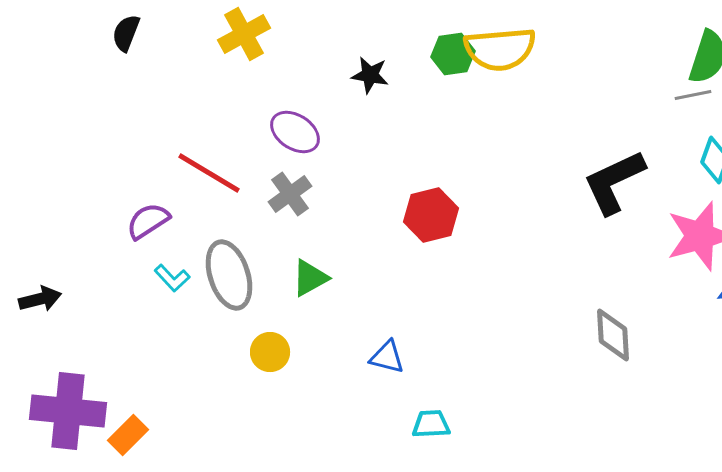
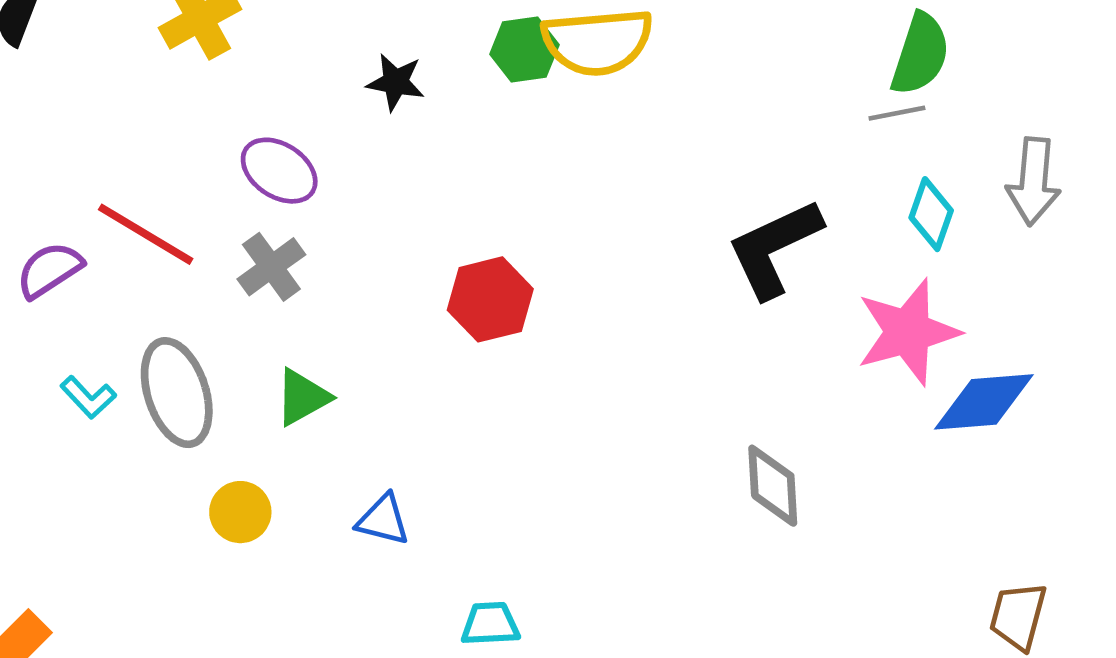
purple semicircle: (148, 221) -> (49, 270), moved
blue triangle: (387, 357) -> (383, 520), moved

